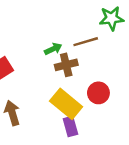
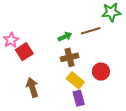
brown cross: (66, 65) -> (70, 57), moved
yellow rectangle: (66, 104) -> (75, 80), size x0.7

